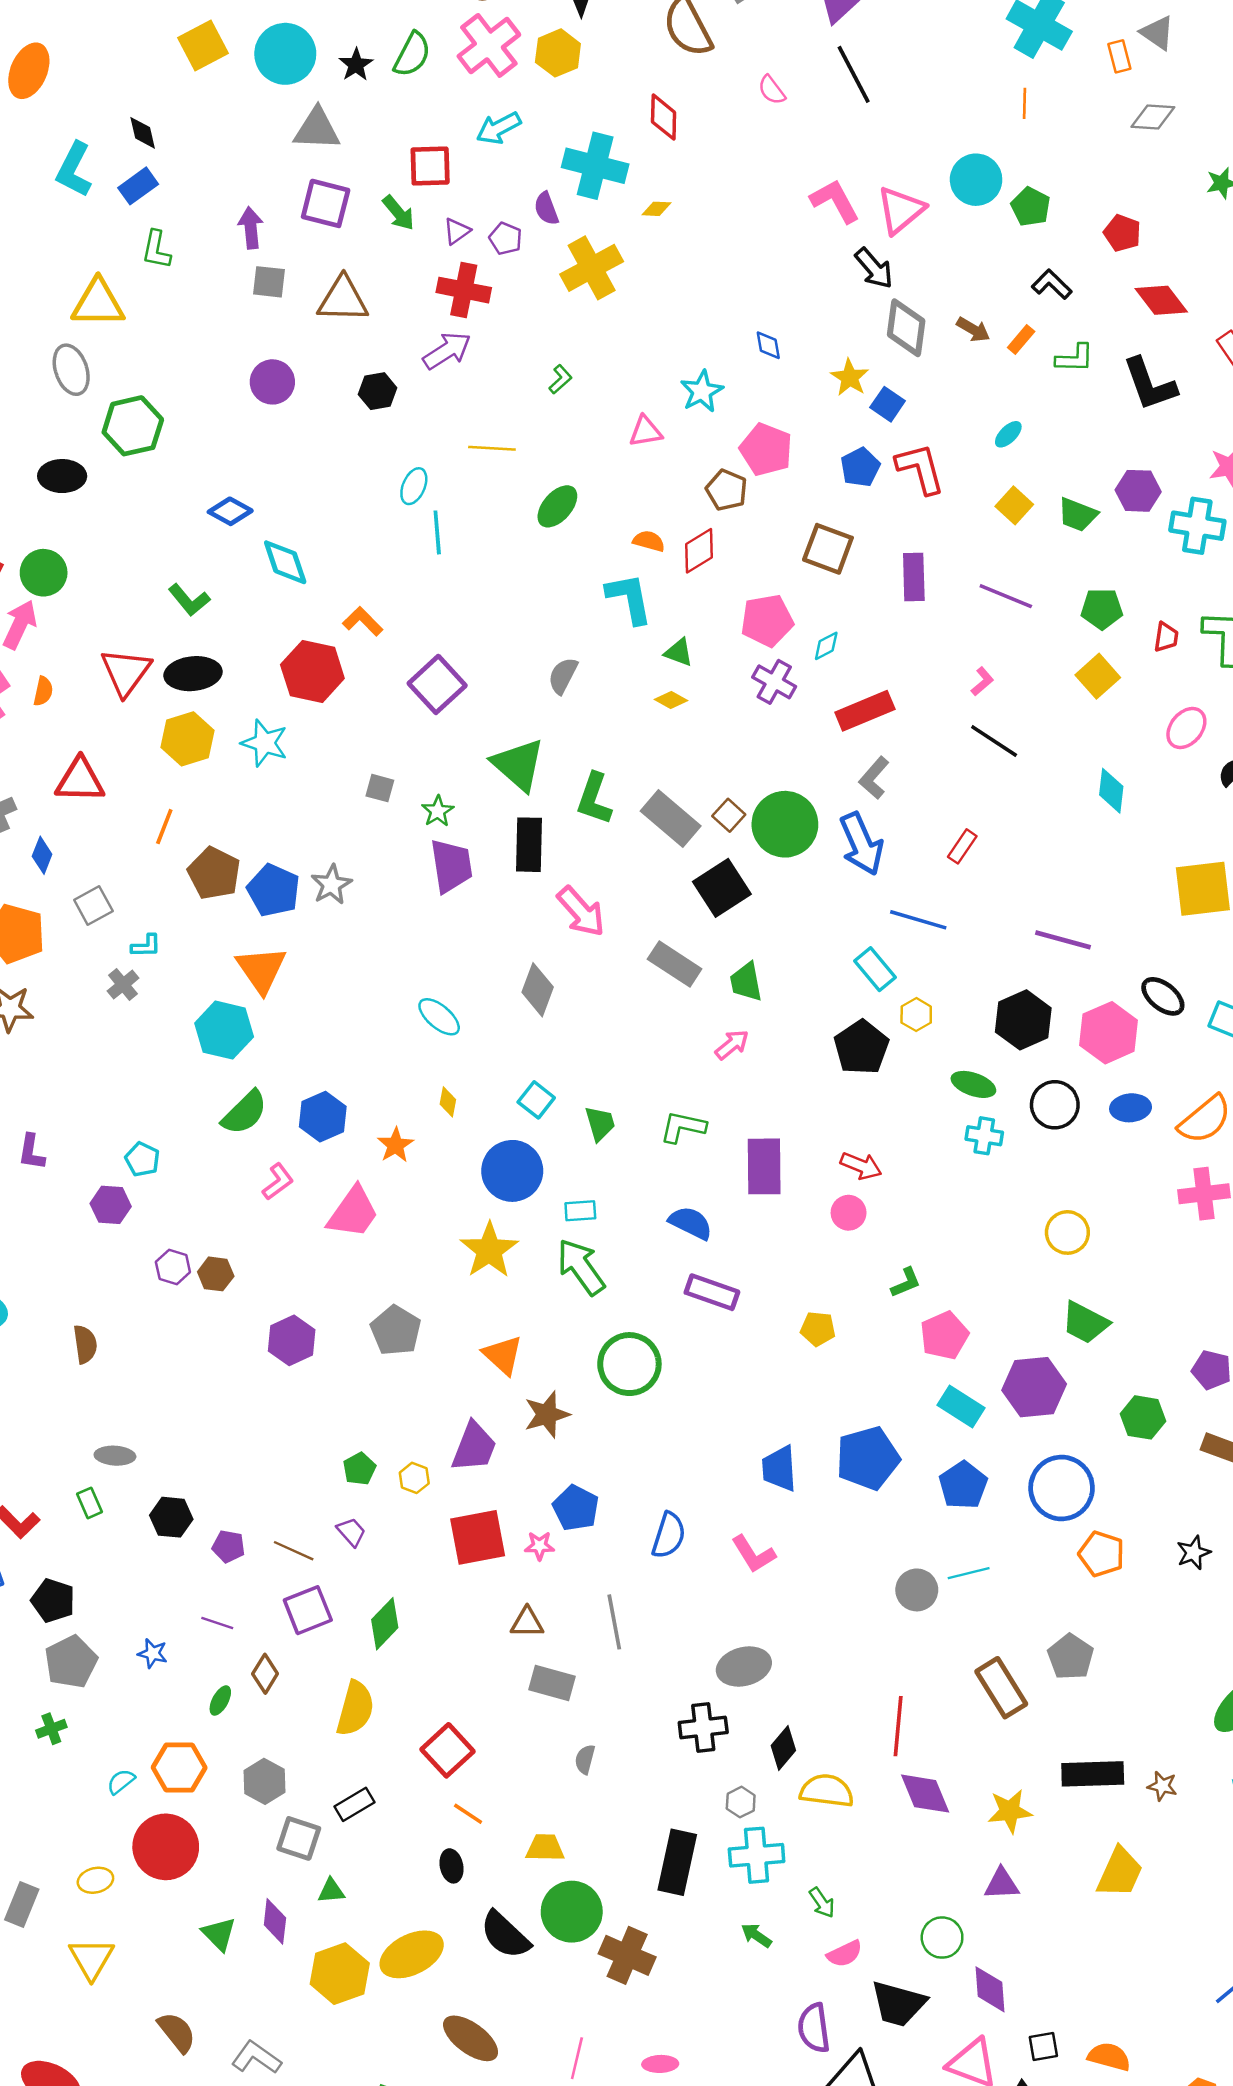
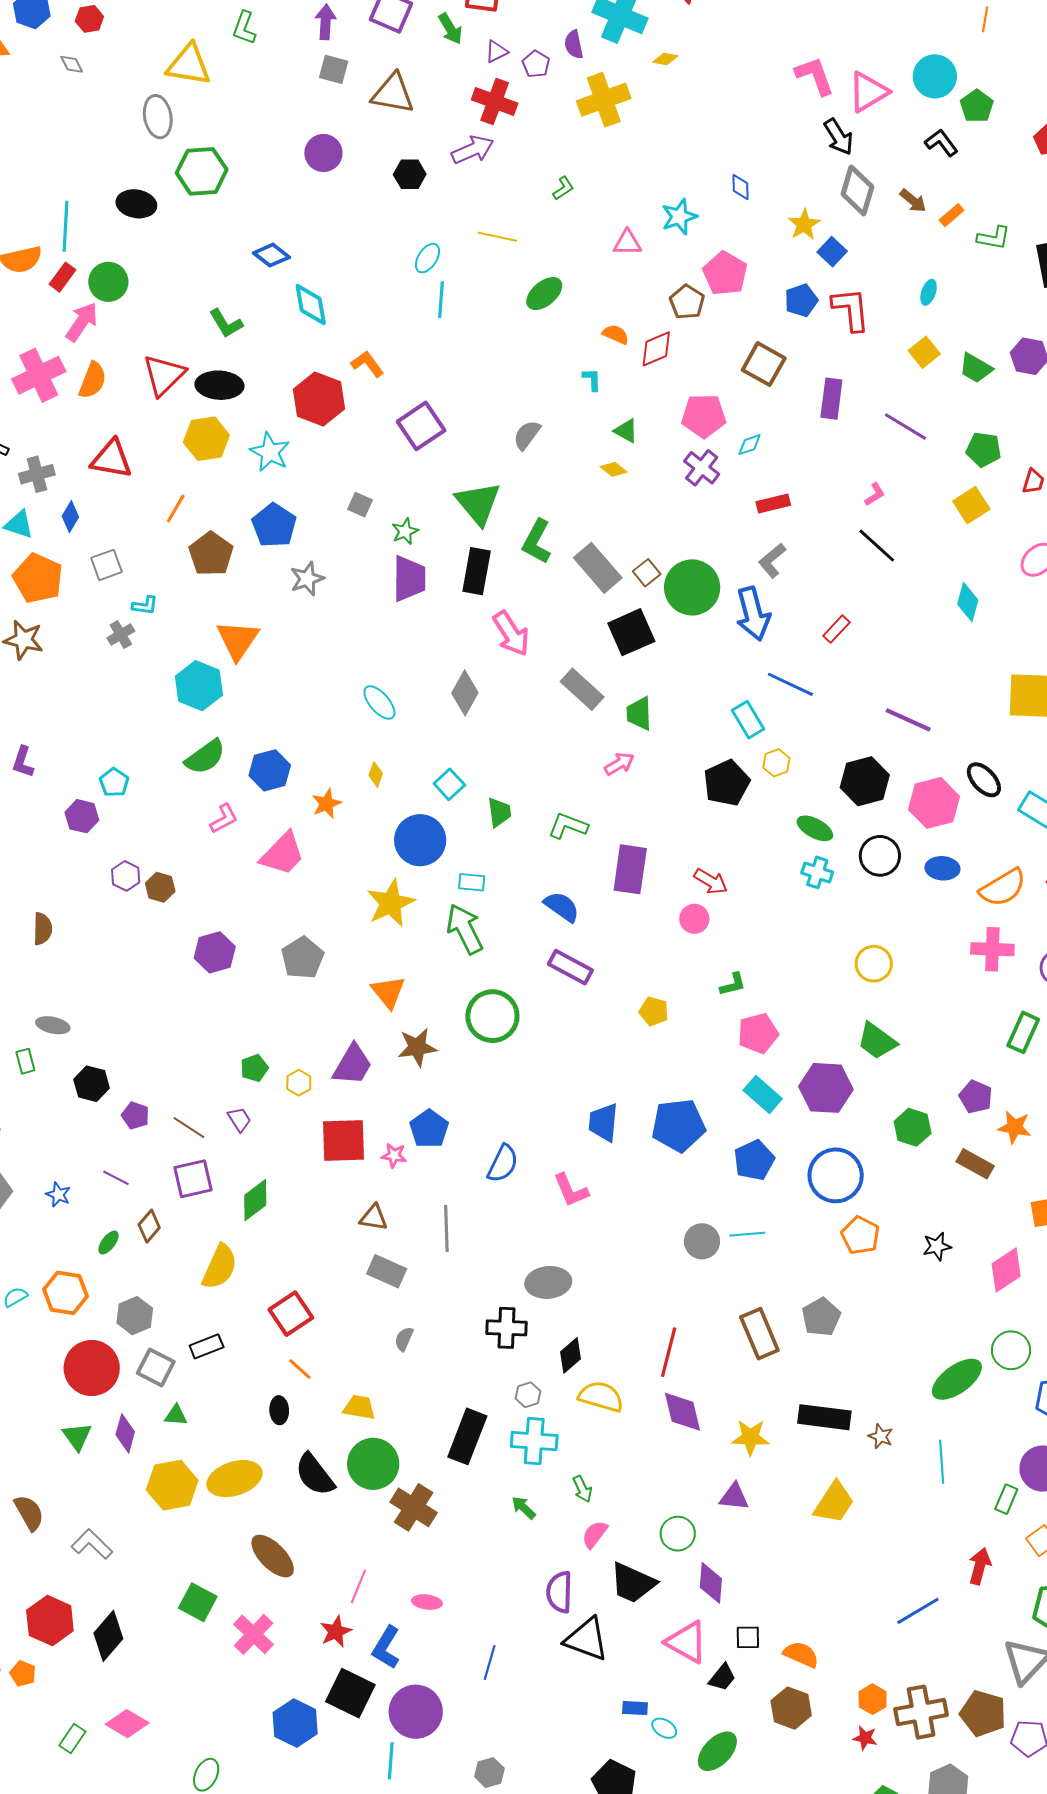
black L-shape: (1052, 284) -> (941, 143), moved
cyan ellipse: (1008, 434) -> (929, 292), turned -35
cyan L-shape: (629, 598) -> (592, 379), size x0.5
orange semicircle: (43, 691) -> (93, 380), size x1.5
red rectangle: (865, 711) -> (773, 504), size x0.7
blue pentagon: (273, 890) -> (274, 525), moved
red circle: (166, 1847) -> (92, 1368), moved
pink semicircle: (845, 1954) -> (595, 1534), turned 144

